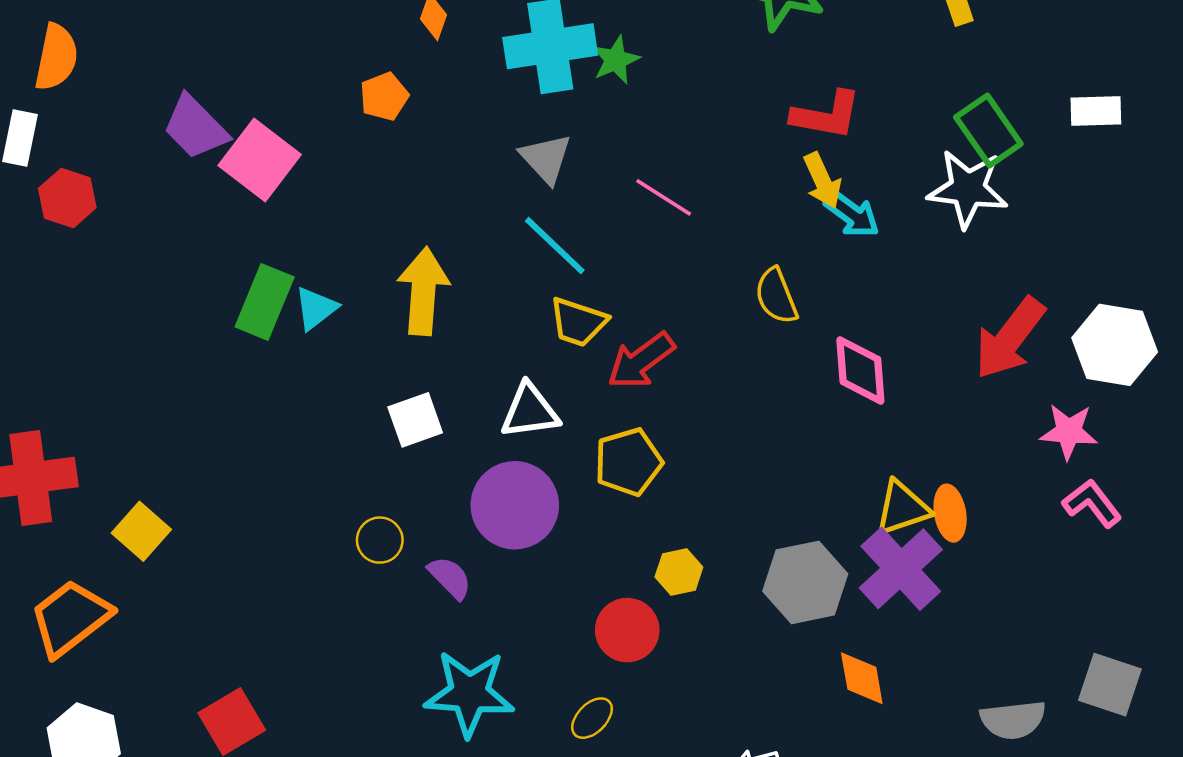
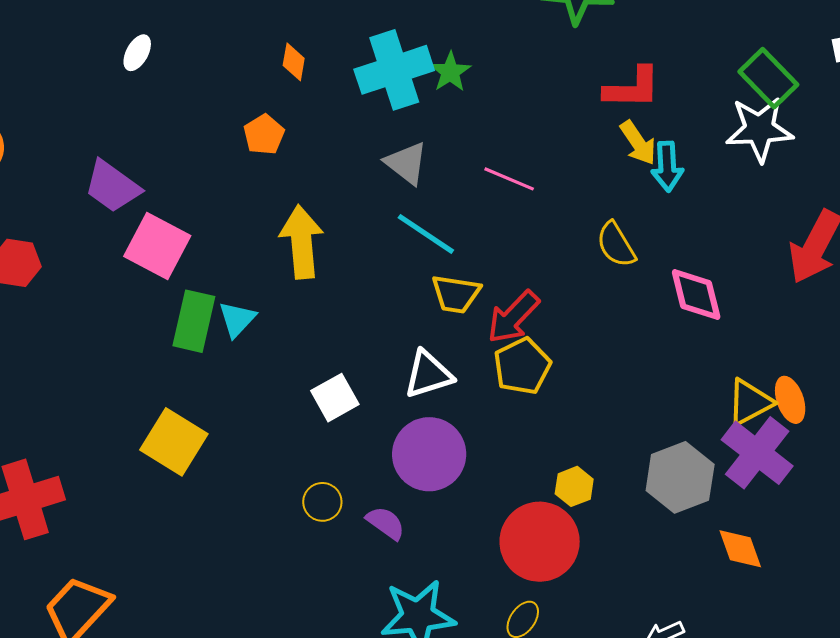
pink square: (260, 160) -> (157, 246), moved
cyan arrow: (852, 214) -> (667, 166), turned 60
yellow arrow: (423, 291) -> (302, 242), moved
yellow pentagon: (628, 462) -> (522, 366), moved
yellow square: (141, 531) -> (174, 442), moved, size x1.4
red circle: (627, 630) -> (540, 542), size x1.5

